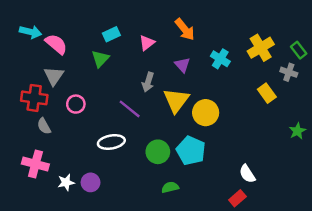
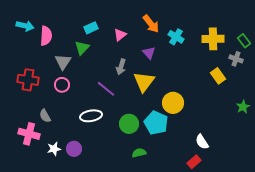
pink semicircle: (56, 44) -> (46, 36), turned 54
yellow cross: (261, 48) -> (213, 39), turned 30
cyan cross: (220, 59) -> (176, 37), moved
gray triangle: (54, 76) -> (63, 62), moved
yellow circle: (206, 113) -> (173, 103), moved
gray semicircle: (44, 126) -> (45, 116), moved

